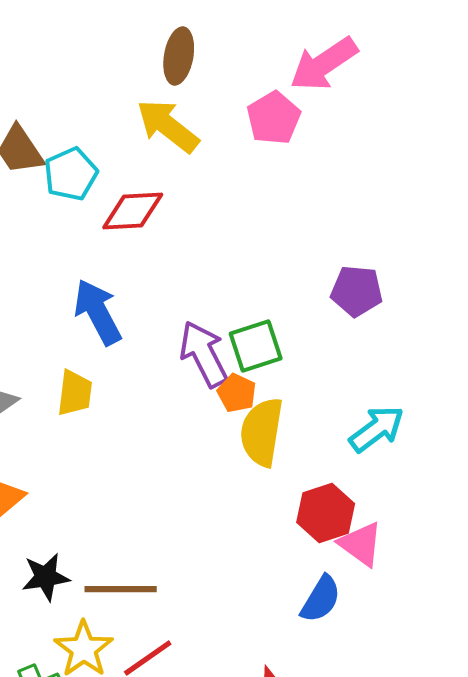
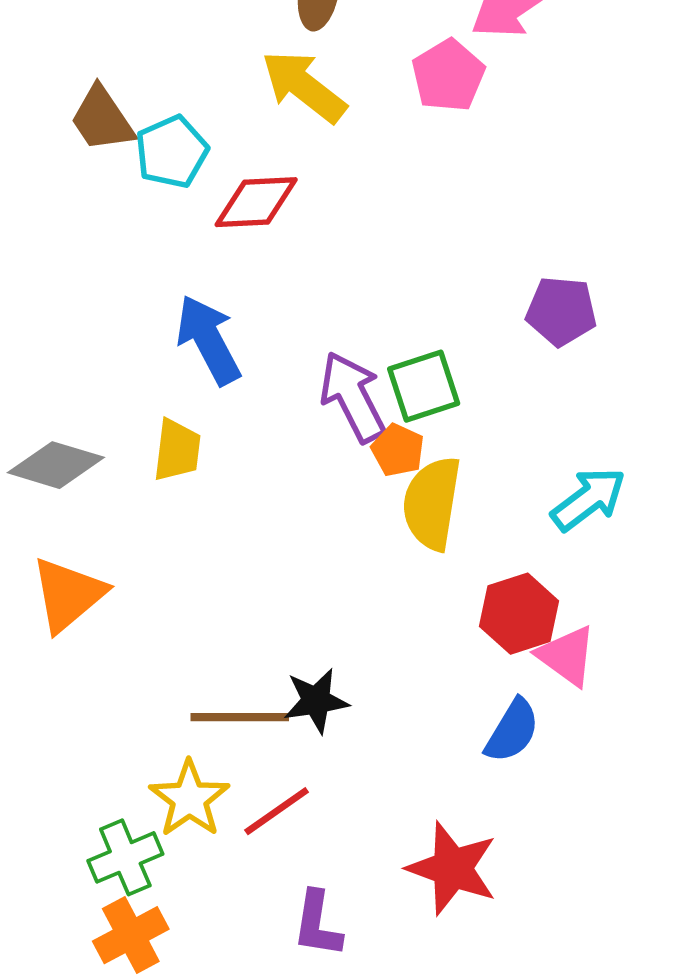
black star: (46, 577) -> (316, 701), moved

